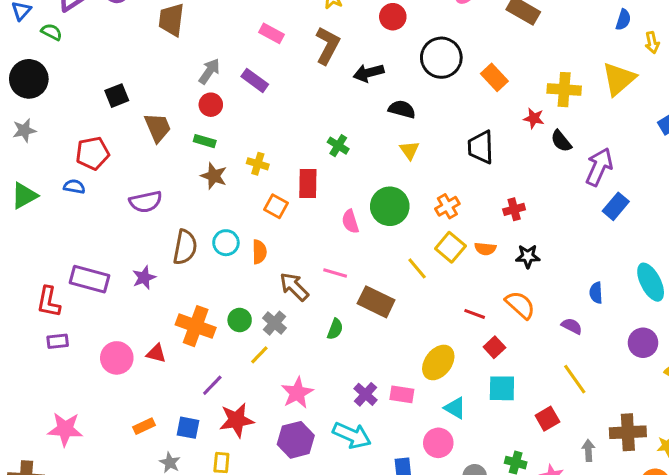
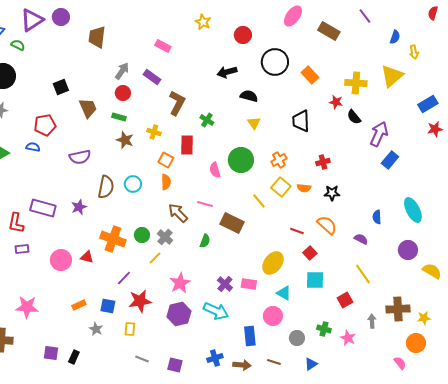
brown L-shape: (328, 46) -> (177, 103), moved
orange semicircle: (259, 252) -> (166, 182), moved

